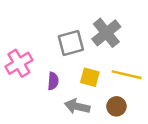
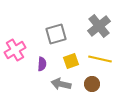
gray cross: (106, 33) -> (99, 26), moved
yellow square: (90, 77) -> (71, 61), turned -35

